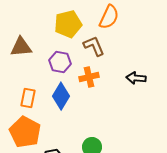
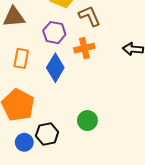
orange rectangle: (28, 98) -> (21, 58), moved

